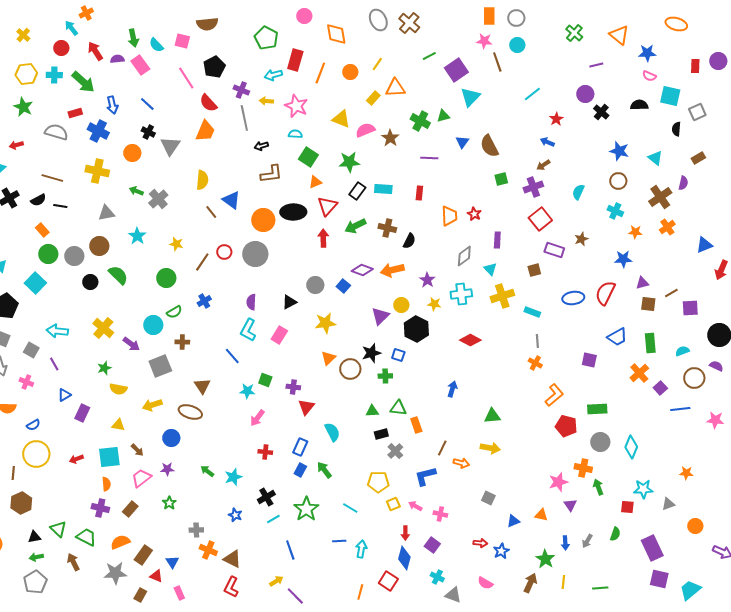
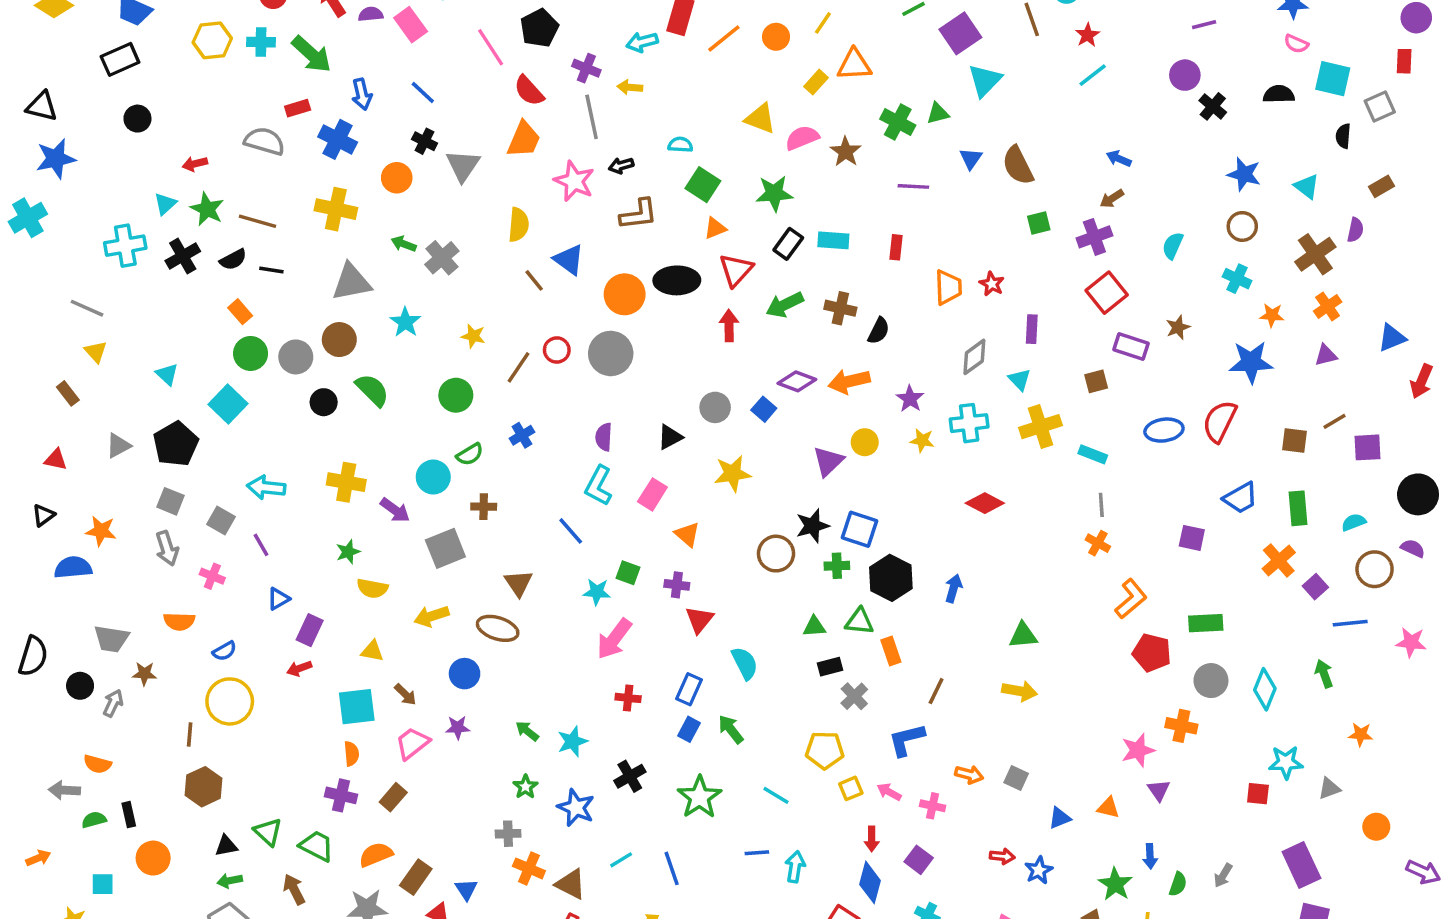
red rectangle: (695, 66) -> (1404, 61), moved
orange line: (320, 73) -> (724, 39), turned 30
pink star: (296, 106) -> (574, 181), moved
green star: (23, 107) -> (207, 209), moved
red star: (556, 119) -> (1087, 35), moved
gray triangle: (106, 213) -> (351, 282), size x1.4
blue star: (623, 259) -> (1251, 362), size x1.4
purple triangle: (642, 283) -> (1326, 355), moved
yellow cross: (103, 328) -> (346, 482), turned -30
black hexagon: (416, 329) -> (891, 578), moved
blue square: (398, 355) -> (860, 529), size x1.5
orange triangle: (328, 358) -> (687, 534), moved, turned -35
pink arrow: (257, 418) -> (614, 639), size x1.4
red arrow: (76, 459) -> (299, 668), moved
orange arrow: (461, 463) -> (969, 775), moved
green arrow: (598, 487) -> (1324, 674), moved
green star: (169, 503) -> (525, 787), moved
blue star: (235, 515) -> (576, 808), size x1.5
cyan line: (273, 519) -> (621, 860), moved
green semicircle: (615, 534) -> (1178, 884), moved
gray arrow: (587, 541) -> (1223, 875), moved

